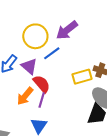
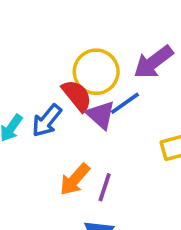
purple triangle: (29, 66) -> (101, 115), moved
red semicircle: (42, 84) -> (77, 96), moved

